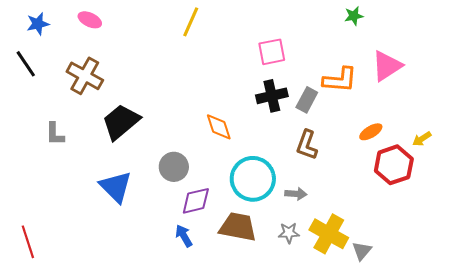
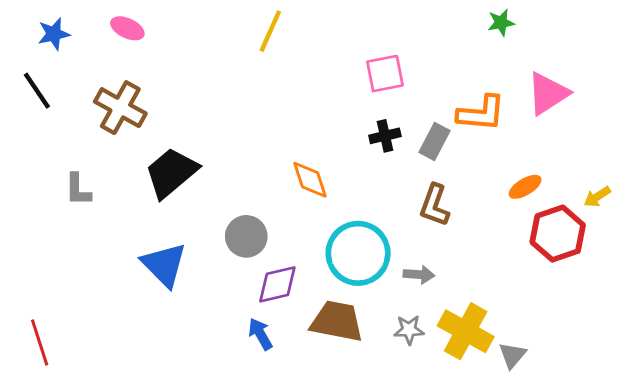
black cross: (272, 96) -> (385, 136), size x0.7

